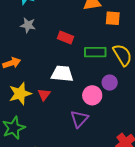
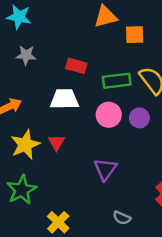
white trapezoid: (62, 74) -> (64, 99), moved
pink circle: (92, 95) -> (109, 115), moved

